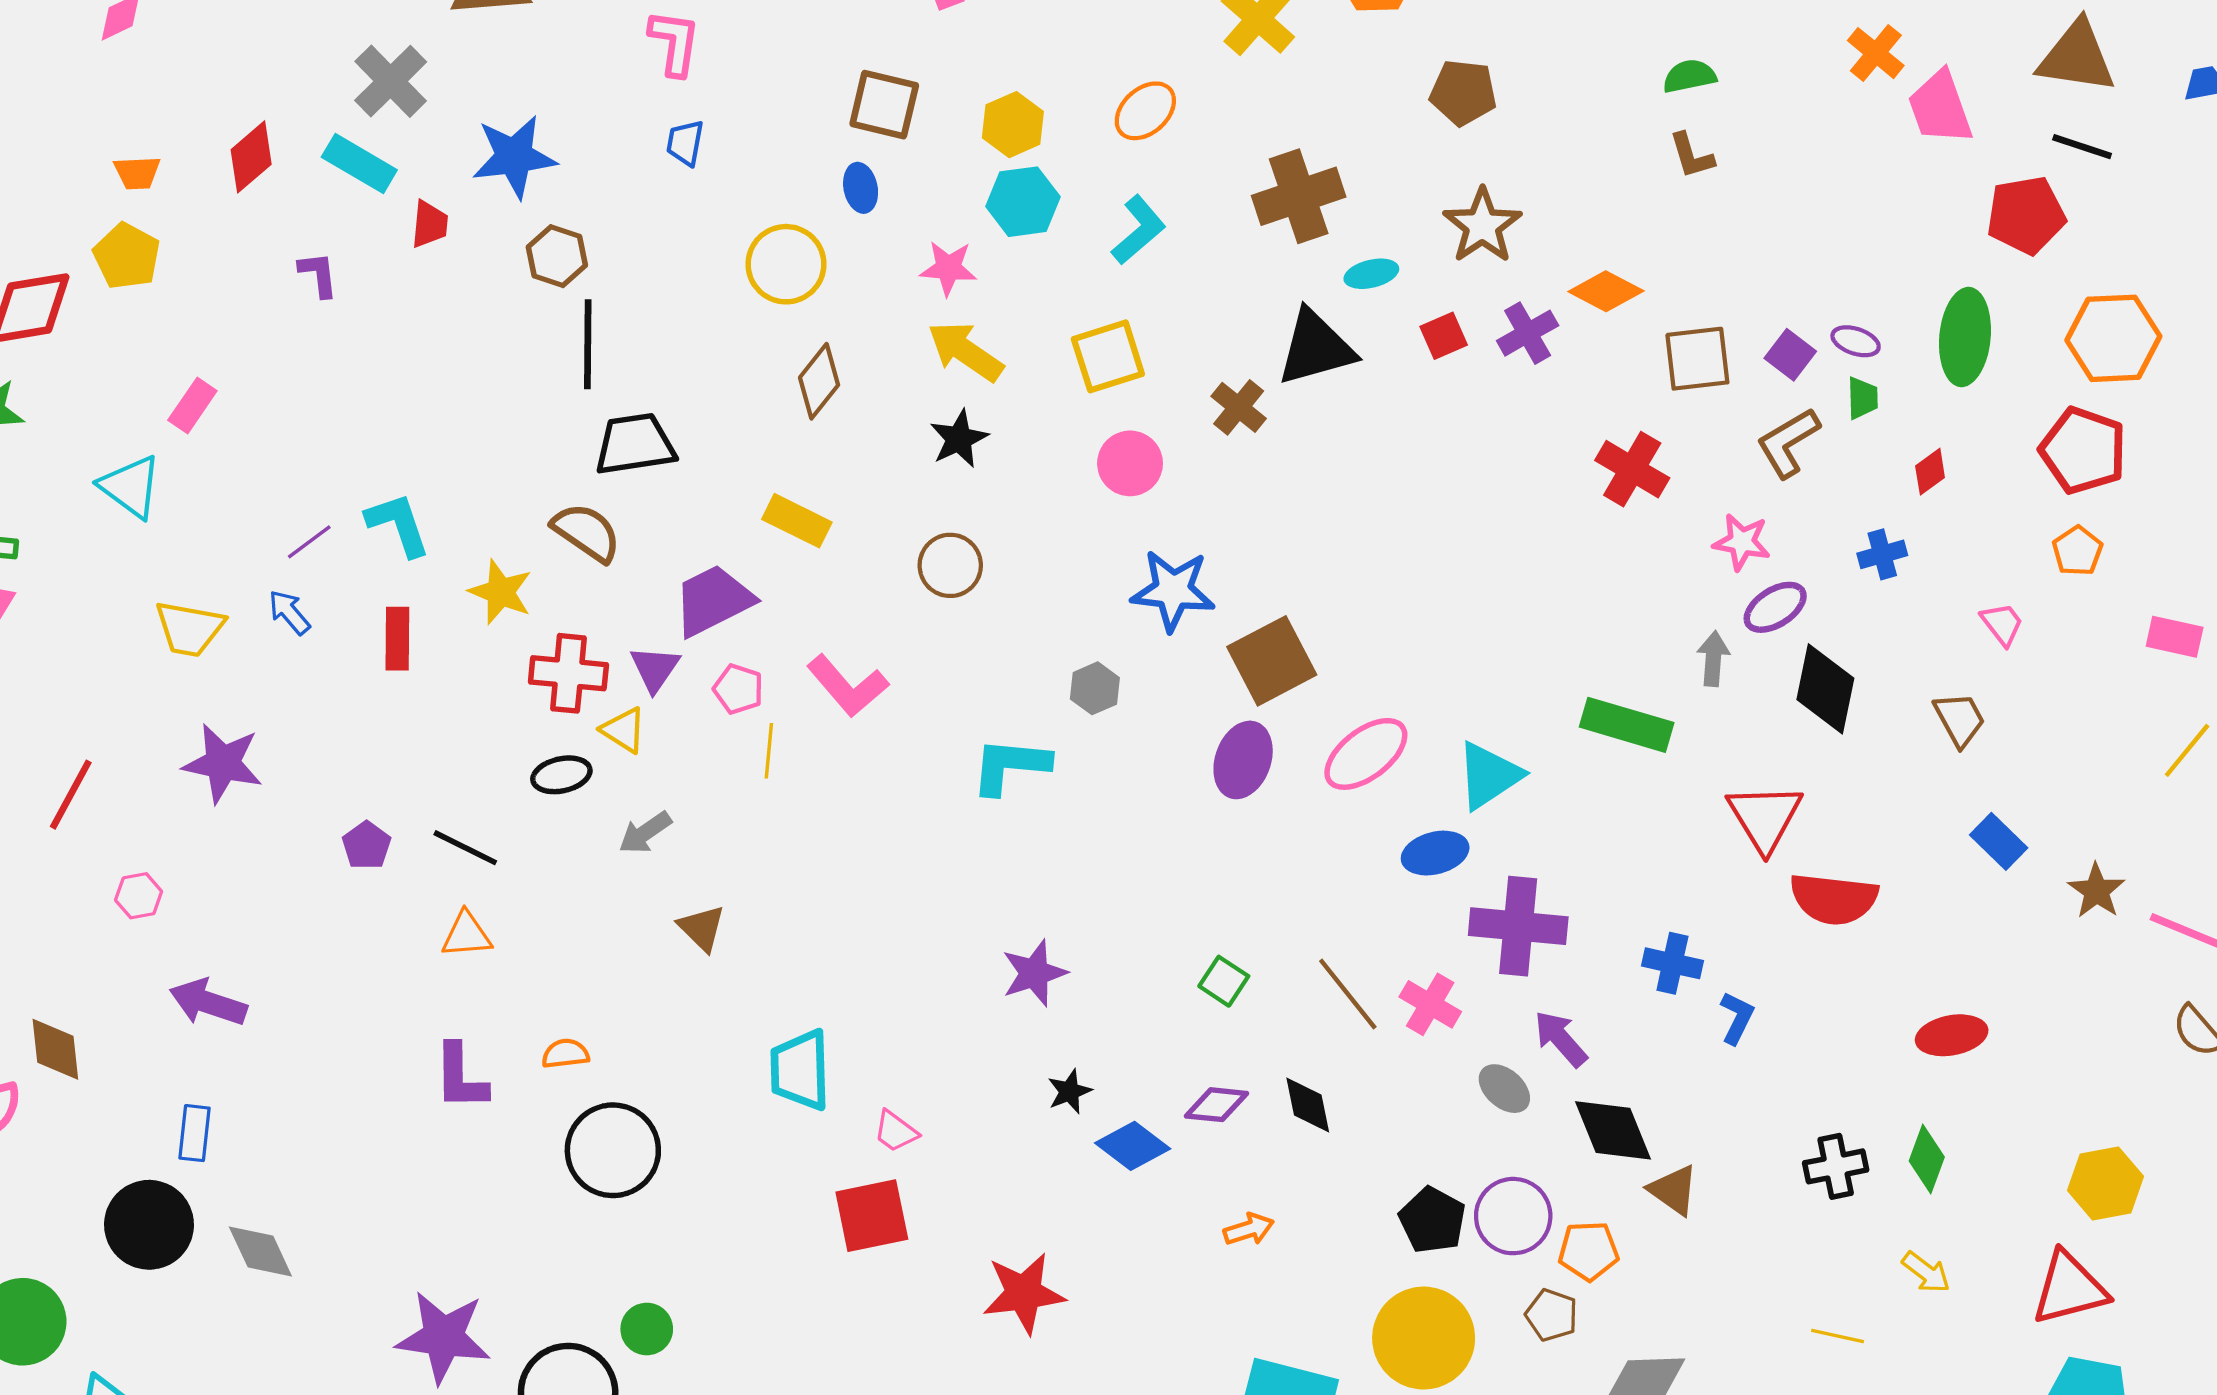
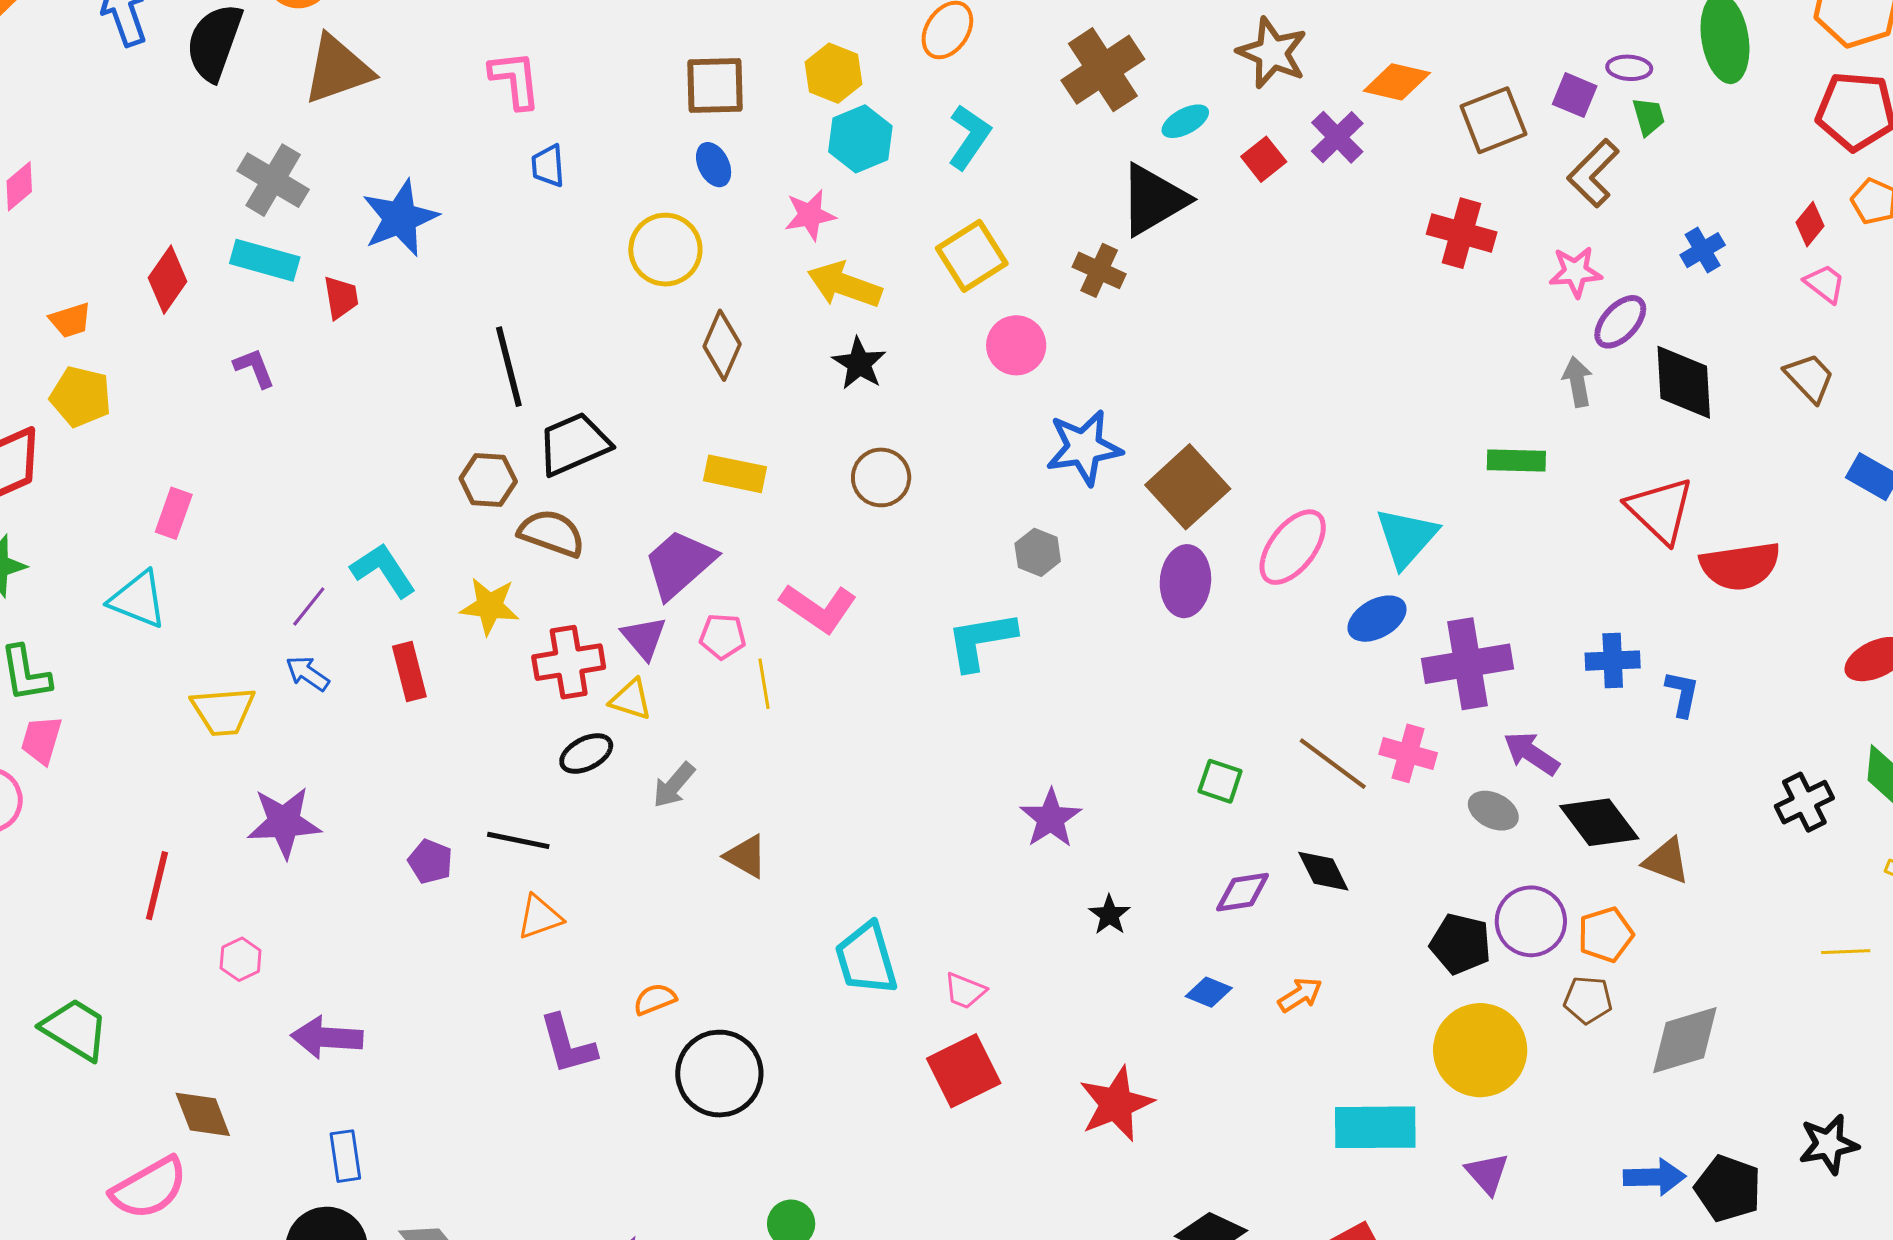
brown hexagon: (557, 256) -> (488, 480), moved
red diamond: (1930, 472) -> (1810, 224), moved
green rectangle: (1627, 725) -> (1516, 460), size x0.7
blue diamond: (1133, 1146) -> (1209, 992), moved, size x0.7

